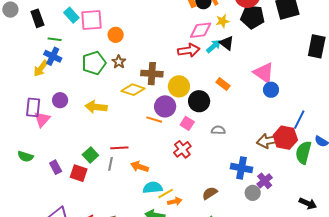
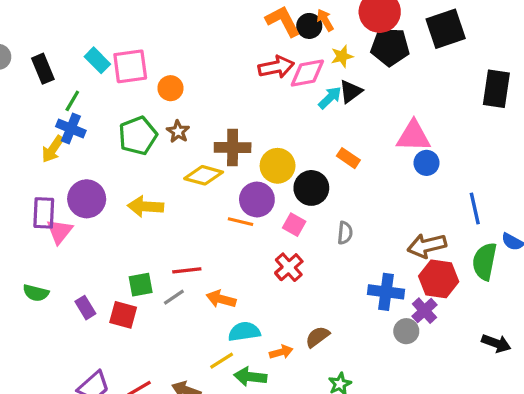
green line: (55, 39) -> (72, 101), turned -64
black triangle: (227, 43) -> (351, 91), turned 49
red arrow: (189, 50) -> (276, 67), moved
pink triangle: (264, 73) -> (413, 136), turned -30
purple circle: (60, 100) -> (87, 199), size x1.5
blue line: (299, 120) -> (475, 208), turned -36
gray semicircle: (218, 130) -> (345, 233), turned 96
red hexagon: (285, 138) -> (439, 279), moved
green square: (90, 155) -> (141, 285), turned 35
gray line: (110, 164) -> (174, 297), turned 48
yellow line: (166, 193) -> (222, 361), moved
brown semicircle: (210, 193) -> (317, 337), moved

